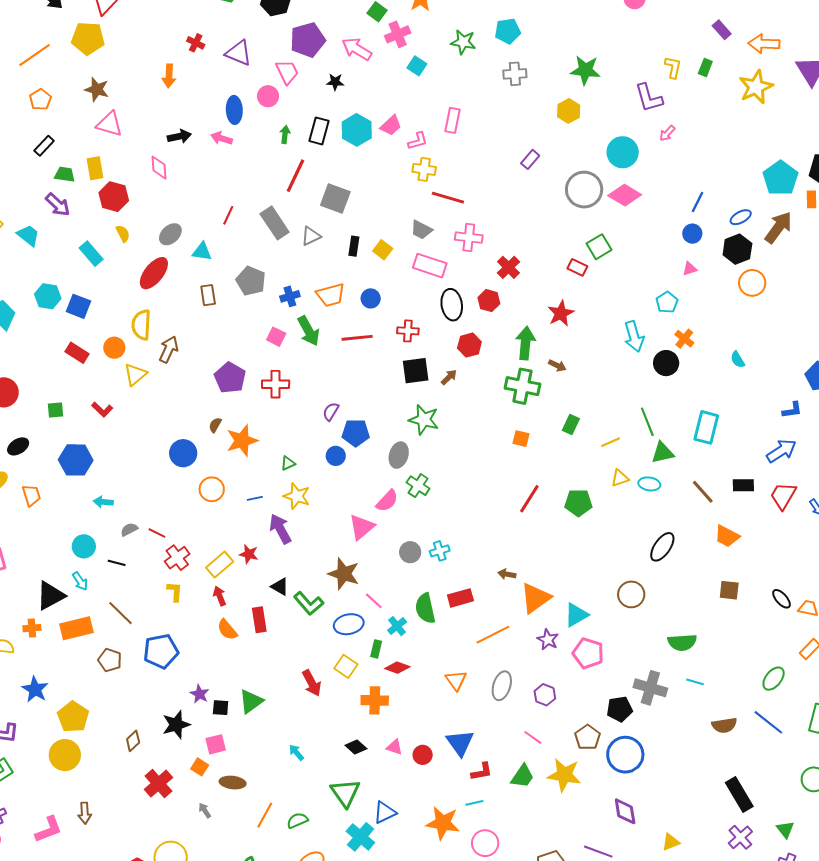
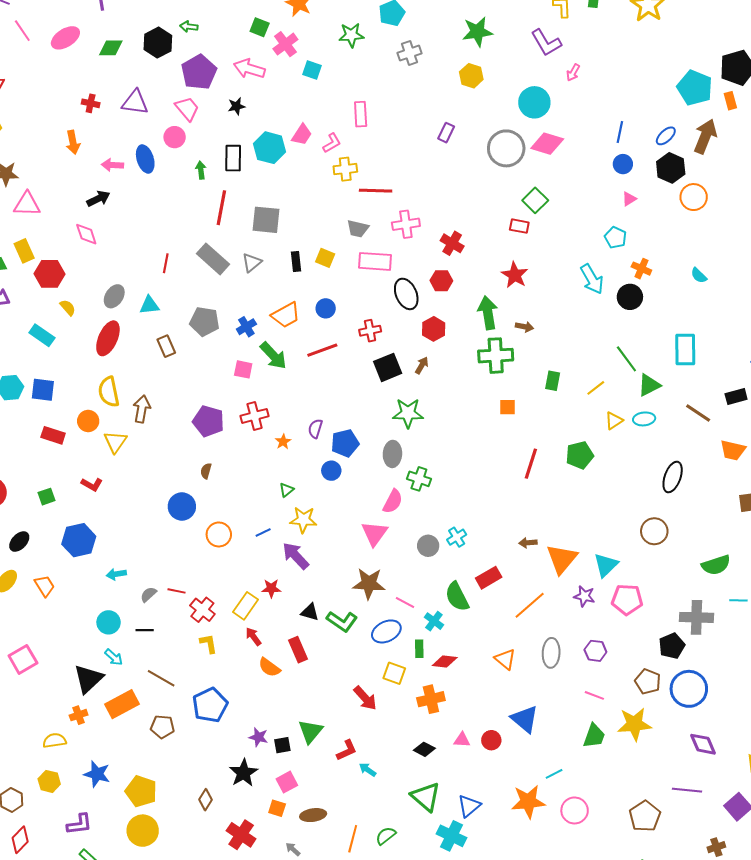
pink arrow: (222, 138) -> (112, 165), moved
orange star: (242, 441) -> (283, 442), moved, size x0.5
red L-shape: (482, 772) -> (347, 750), moved

